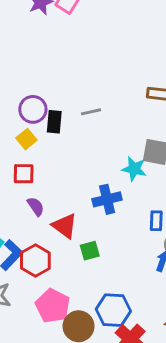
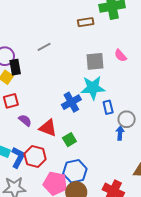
black rectangle: (54, 122) -> (15, 67), moved
cyan star: (134, 169) -> (93, 88), moved, size x1.4
blue hexagon: (113, 310) -> (75, 171), moved

